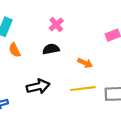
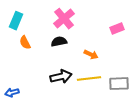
pink cross: (56, 25) -> (64, 19), size x1.5
black arrow: (38, 86) -> (61, 77), moved

